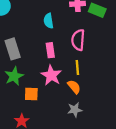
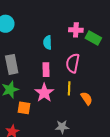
orange semicircle: (74, 87) -> (87, 98), moved

